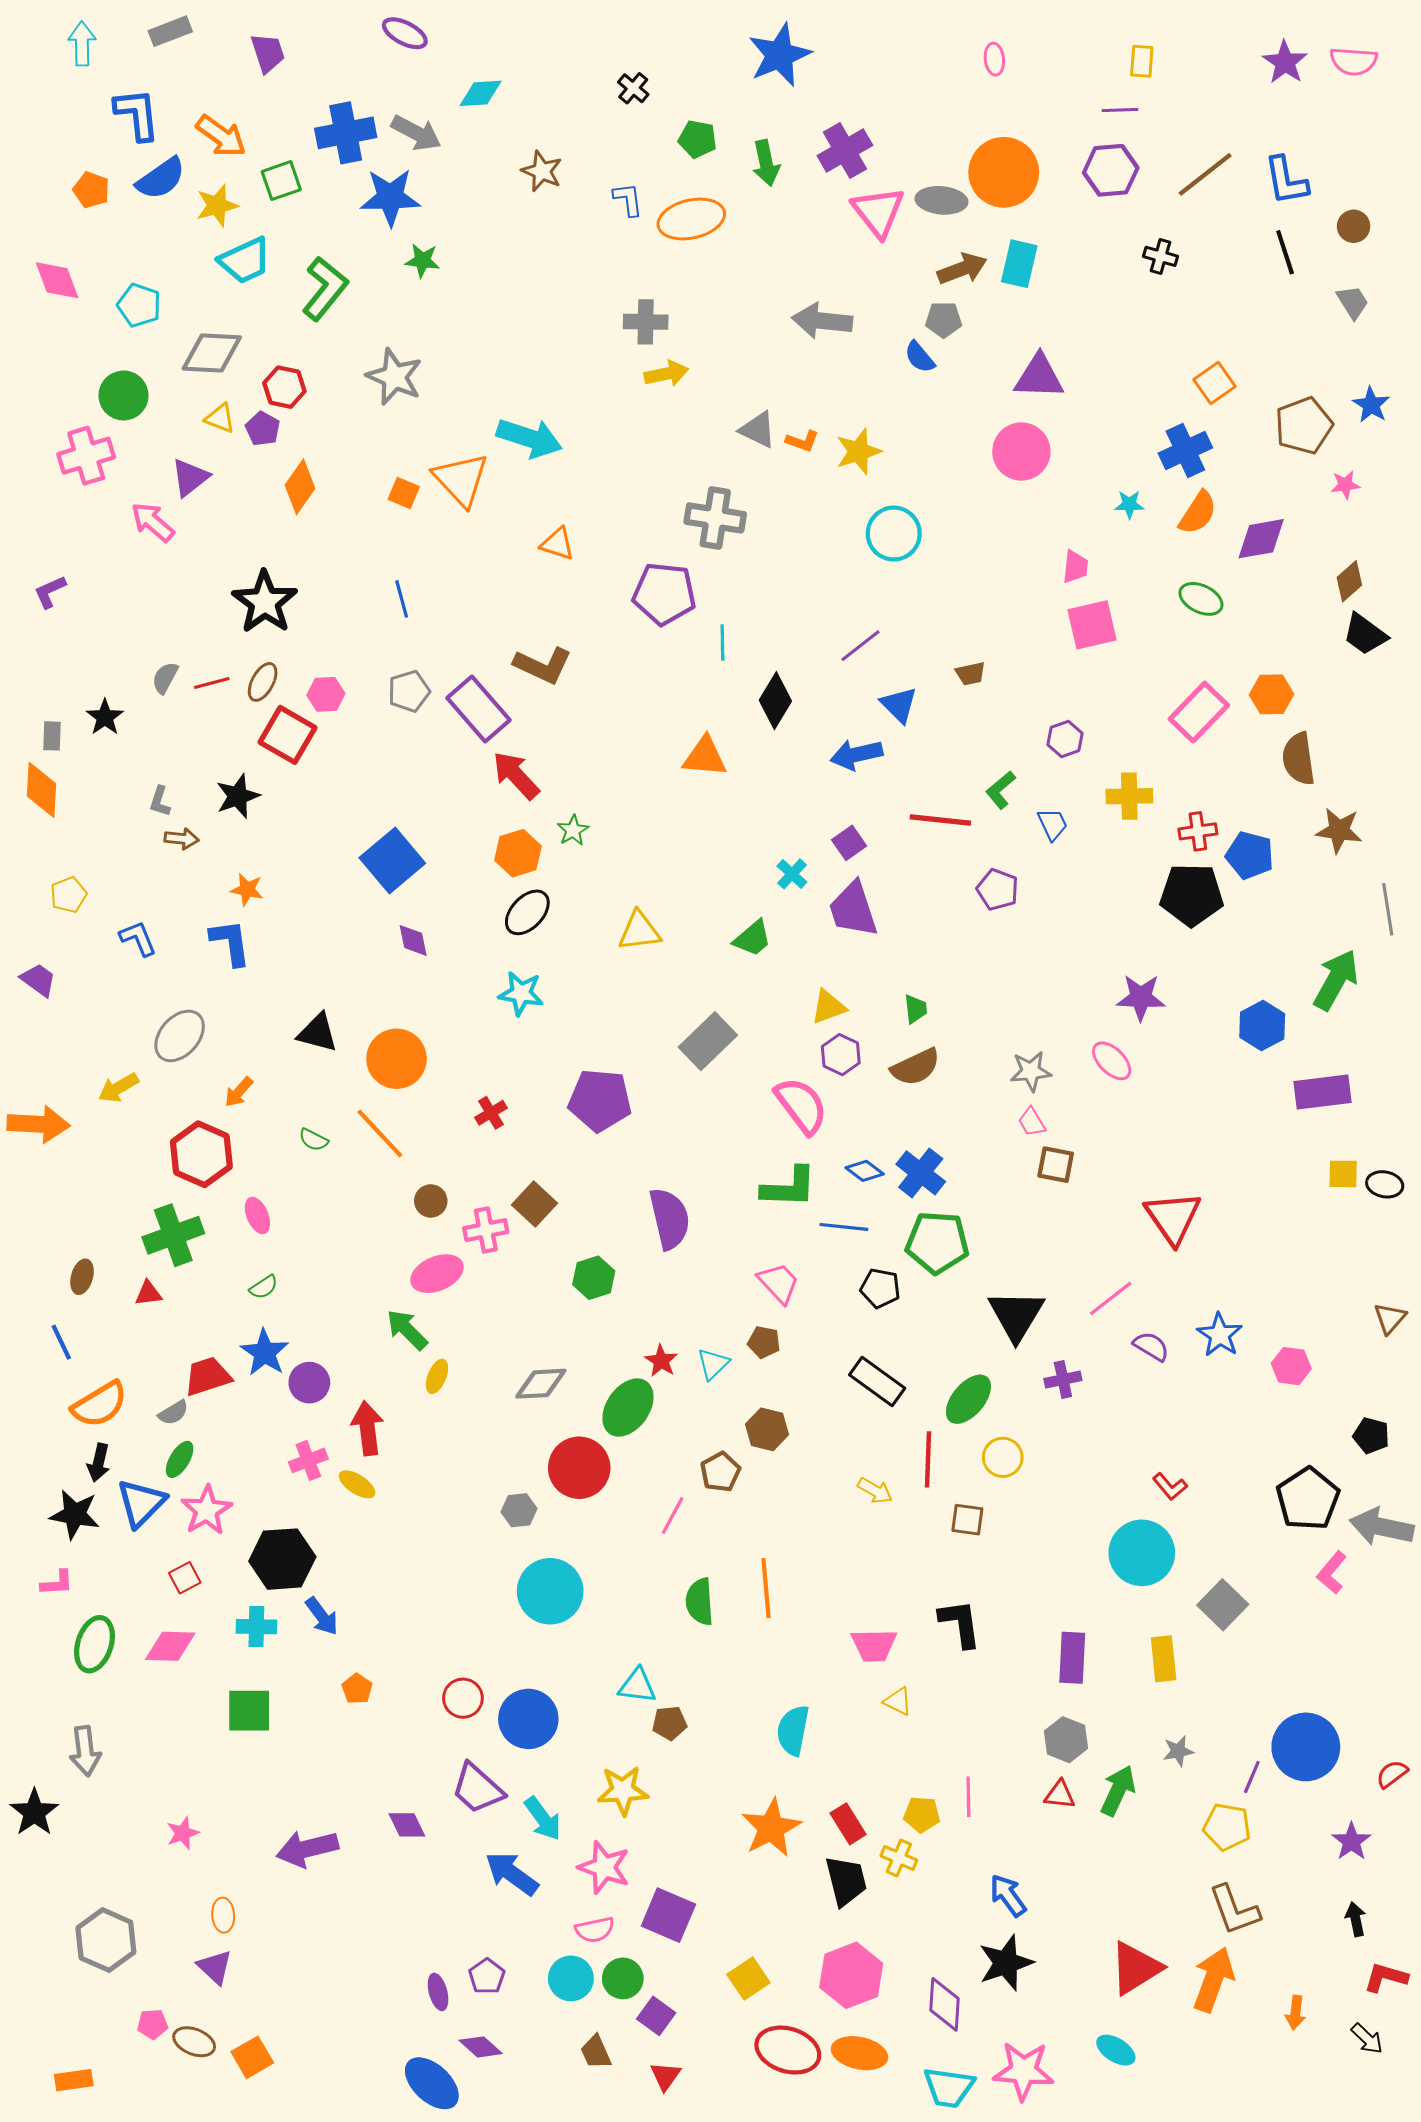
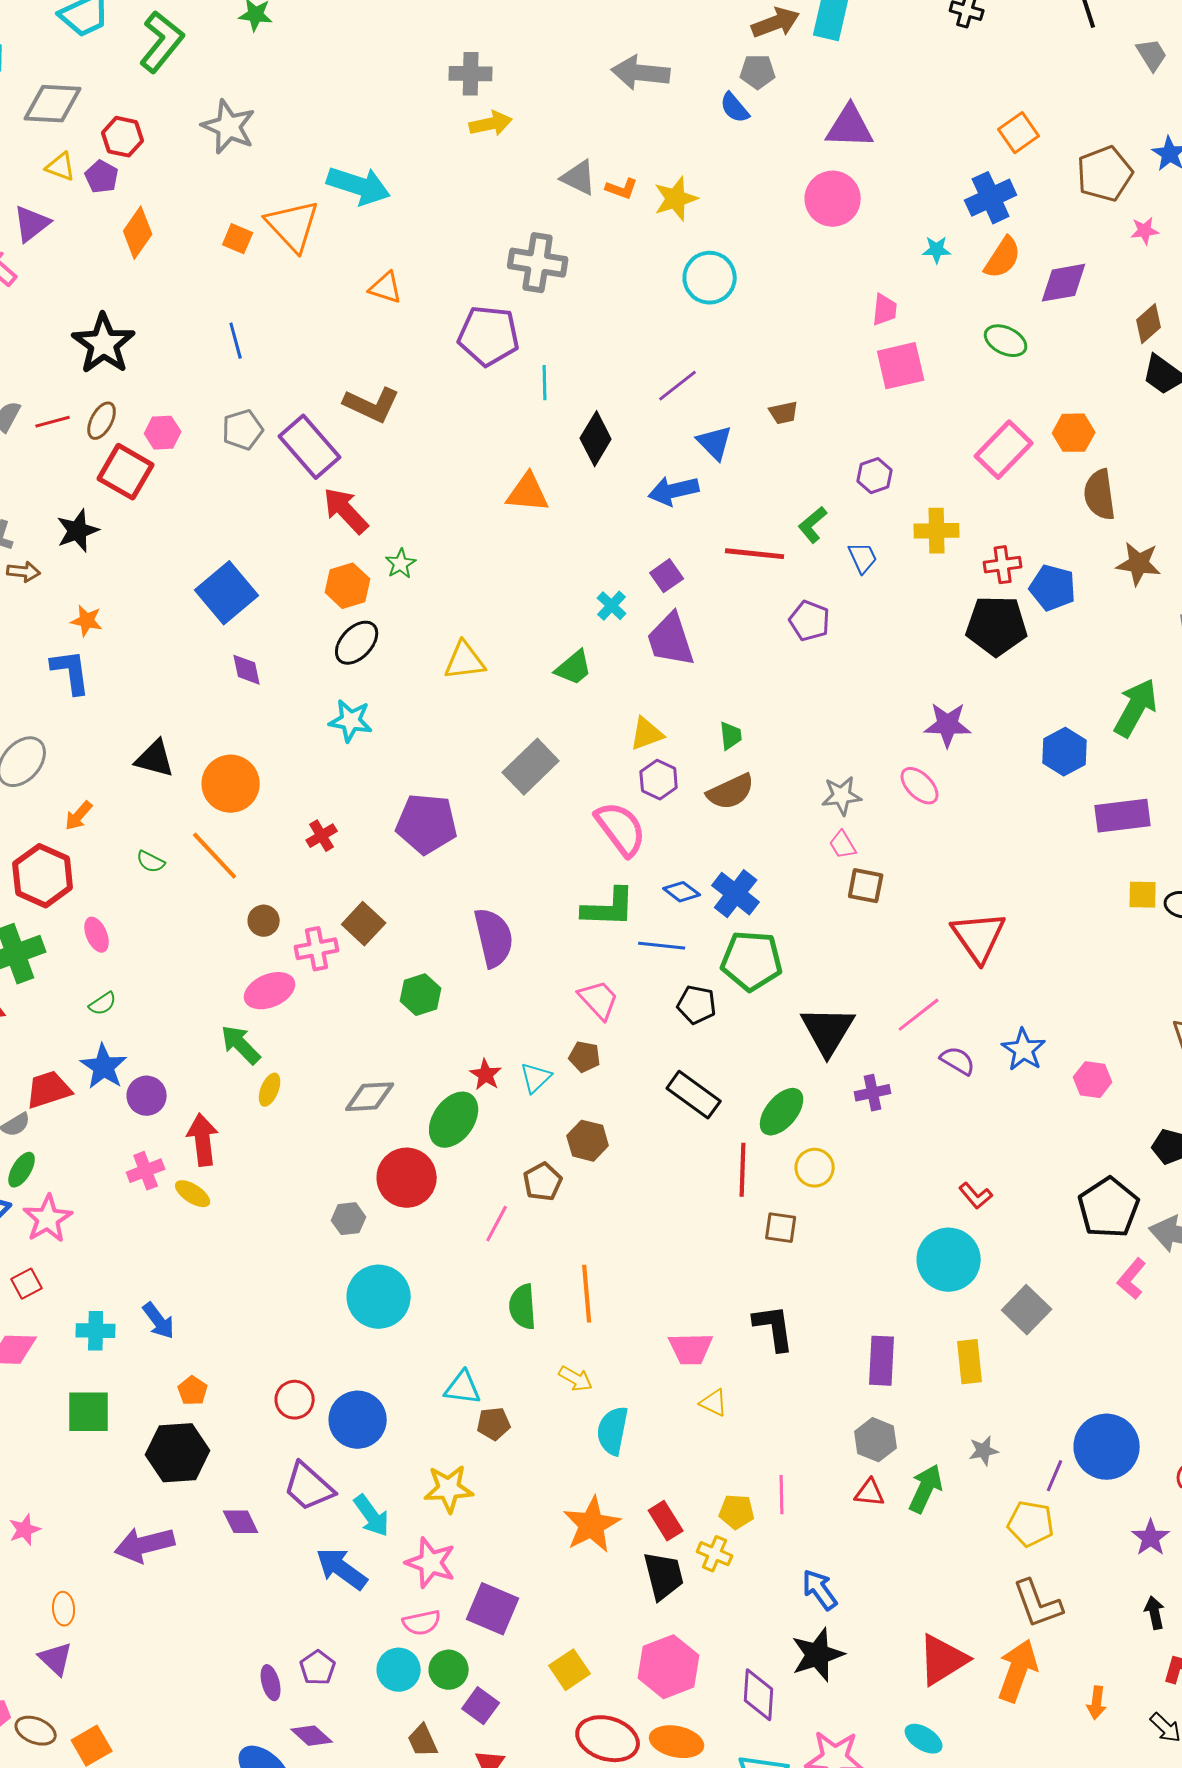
yellow arrow: (875, 1491) -> (576, 1379), moved
black hexagon: (282, 1559) -> (178, 1453), moved

